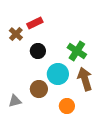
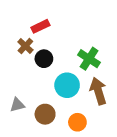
brown cross: (16, 34) -> (25, 46), moved
brown circle: (39, 89) -> (45, 114), moved
gray triangle: (15, 101) -> (17, 105), moved

